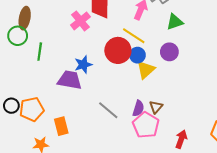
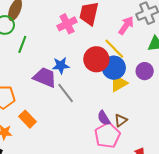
blue circle: (137, 55) -> (114, 68), size x1.5
purple semicircle: (138, 108) -> (104, 118), turned 119
gray line: (108, 110) -> (66, 93), moved
orange rectangle: (61, 126) -> (27, 119), turned -42

